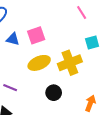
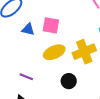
pink square: (36, 35) -> (51, 25), turned 30

